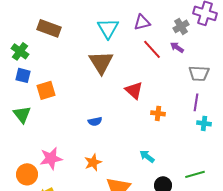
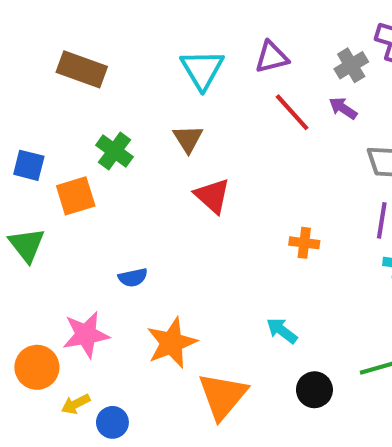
green cross: (20, 51) -> (114, 151), moved
brown triangle: (101, 62) -> (188, 139), size x0.6
red triangle: (134, 90) -> (212, 196), moved
blue semicircle: (95, 121) -> (133, 278), moved
orange star: (93, 162) -> (172, 343), size x1.4

